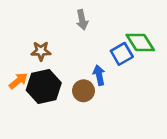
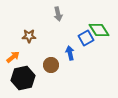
black hexagon: (44, 87) -> (23, 78), moved
brown circle: (84, 91) -> (51, 65), moved

